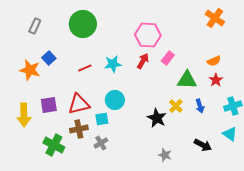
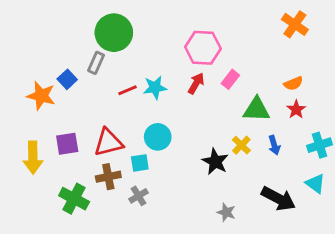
gray rectangle: (35, 26) -> (96, 63), moved
red line: (85, 68) -> (128, 90), moved
black arrow: (203, 145) -> (278, 199), size x1.4

